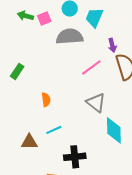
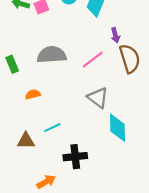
gray semicircle: (70, 37) -> (52, 55), moved
green rectangle: (17, 71) -> (12, 64), turned -56
orange semicircle: (46, 100) -> (33, 94), moved, turned -96

